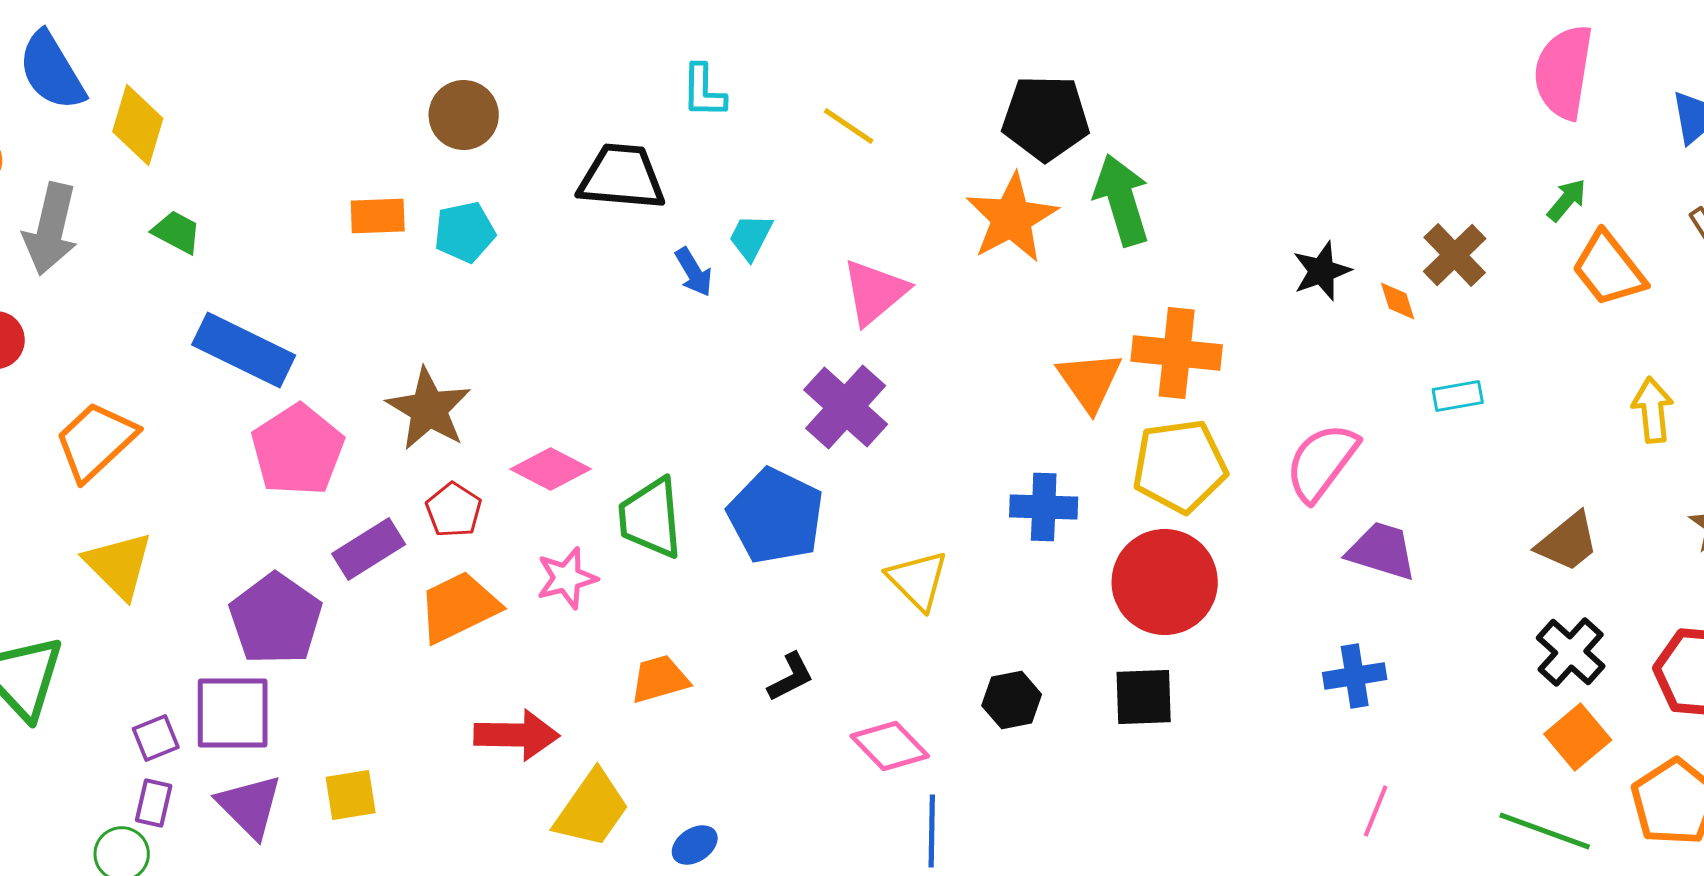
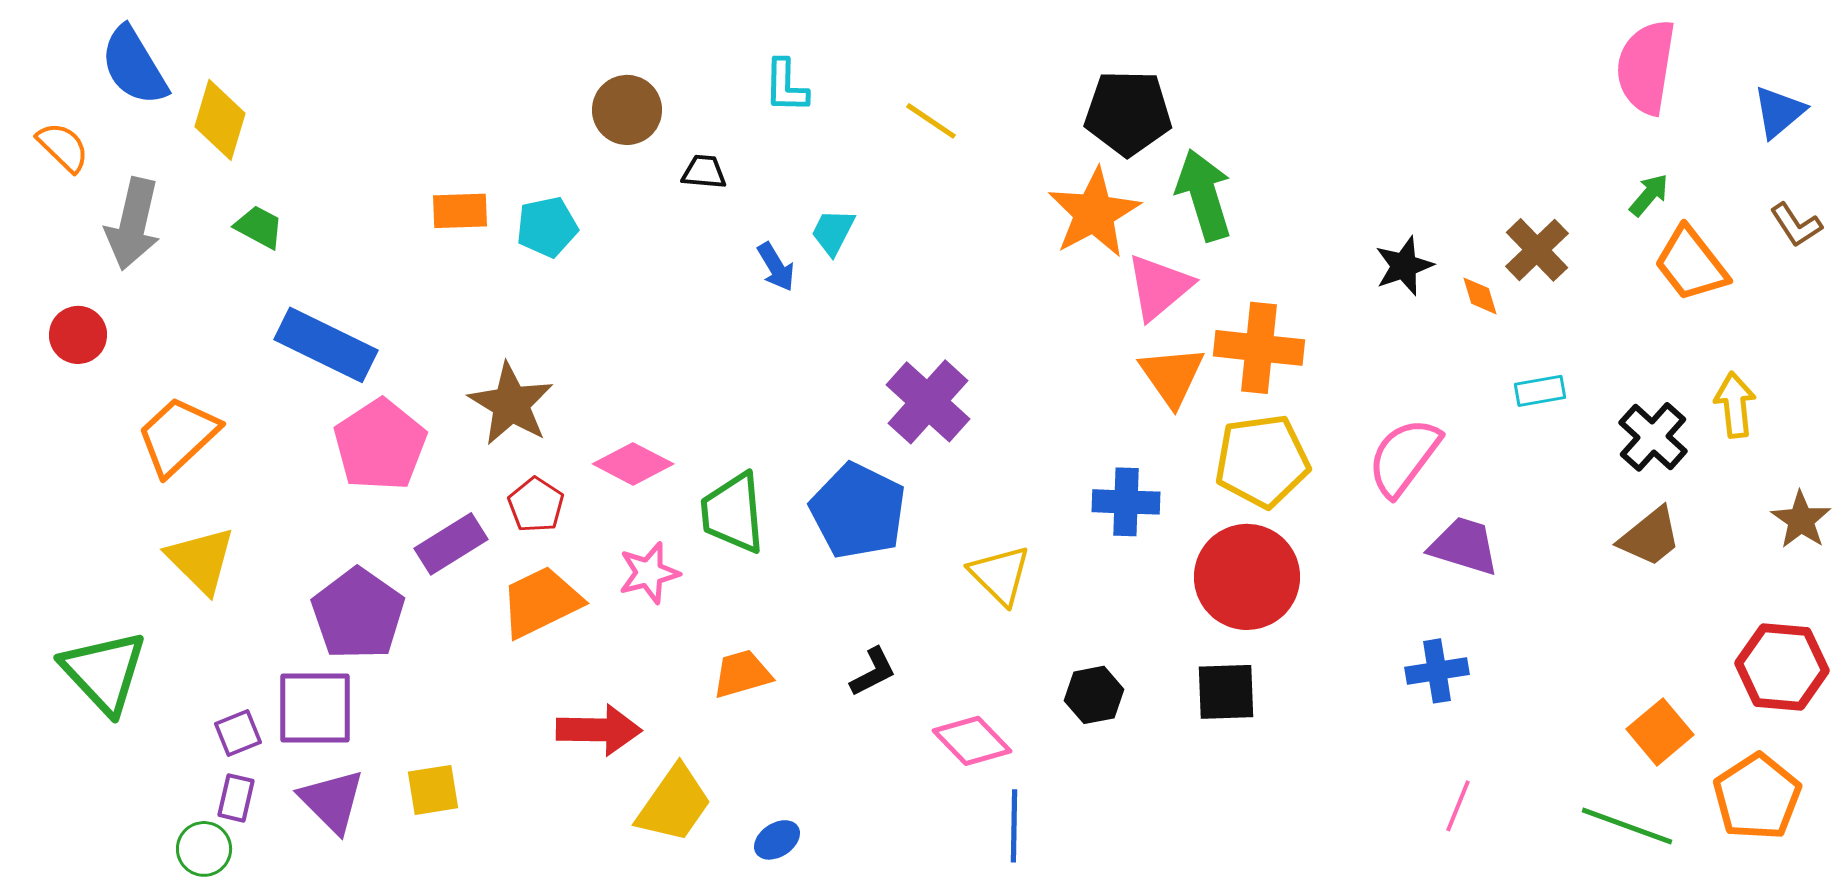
brown circle: (464, 115) -> (627, 110), moved
black trapezoid: (622, 177) -> (704, 172), size x0.5
pink triangle: (875, 292) -> (1159, 287), moved
black cross: (1571, 652) -> (1653, 437), moved

